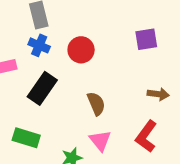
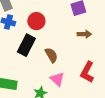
black rectangle: (42, 88) -> (26, 45), moved
brown arrow: (158, 94) -> (84, 34), moved

